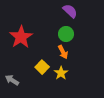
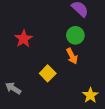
red star: (21, 37) -> (24, 39), size x0.7
yellow star: (61, 73) -> (90, 95), moved

